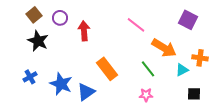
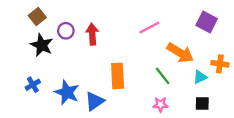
purple circle: (60, 18) -> (66, 31), moved
pink line: (136, 25) -> (149, 28), turned -66
orange rectangle: (107, 69) -> (118, 76), turned 35
black square: (194, 94) -> (202, 103), moved

